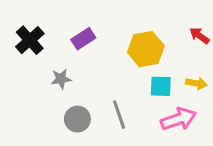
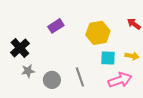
black cross: (30, 40) -> (20, 48), moved
gray star: (61, 79) -> (28, 71), moved

